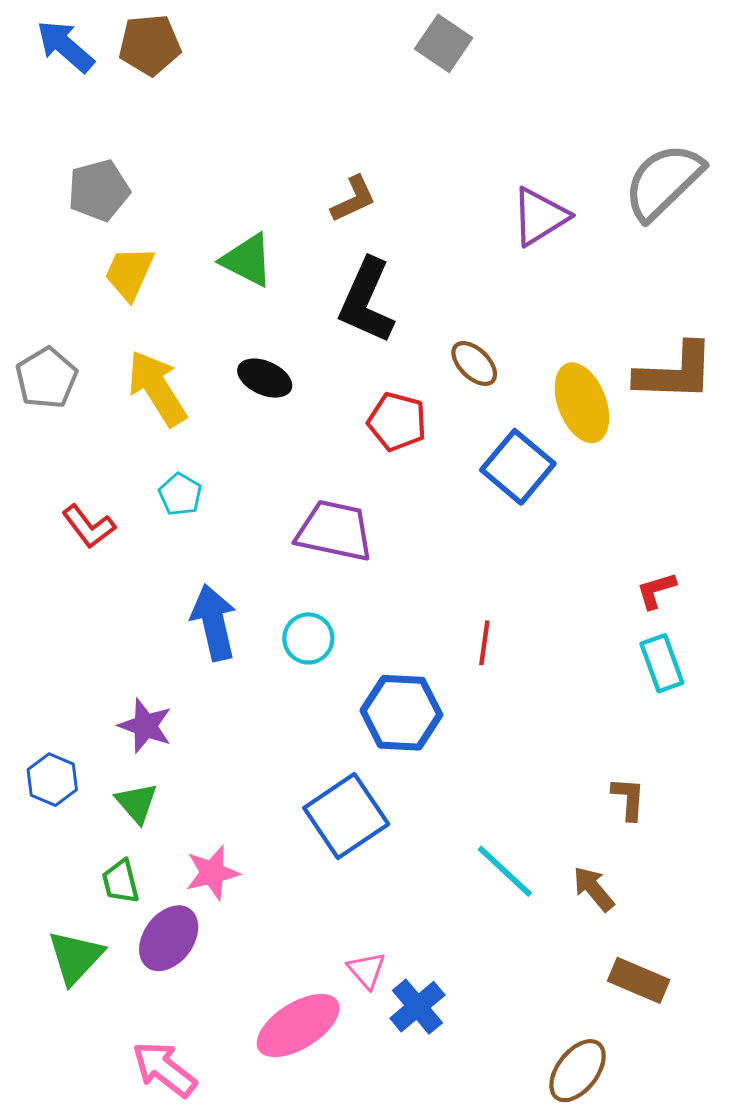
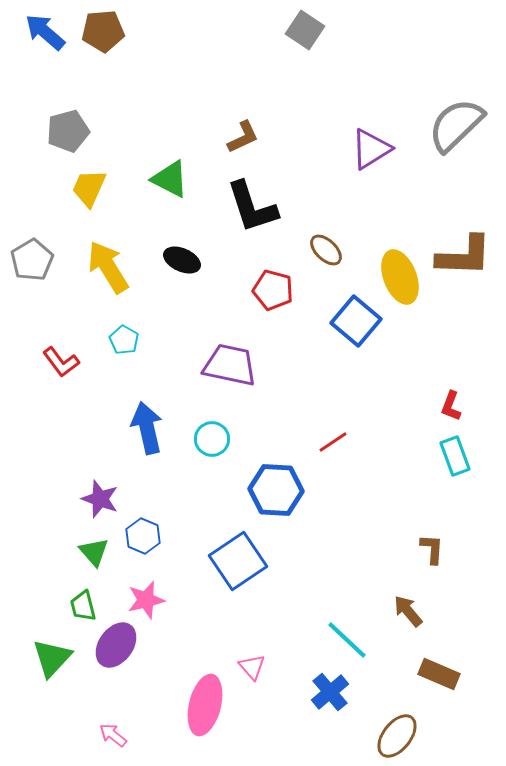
black L-shape: (367, 301) -> (252, 207), turned -42
red L-shape: (656, 590) -> (451, 406), turned -52
red line: (484, 643) -> (333, 442), turned 48
blue hexagon: (52, 780) -> (143, 536), moved
cyan line: (505, 871) -> (347, 640), moved
blue cross: (417, 1007) -> (330, 692), moved
pink ellipse: (298, 1026) -> (205, 705), turned -44
pink arrow: (164, 1069) -> (113, 735), size x0.6

